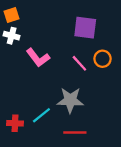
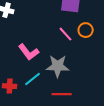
pink L-shape: (38, 58) -> (29, 52), moved

